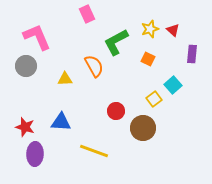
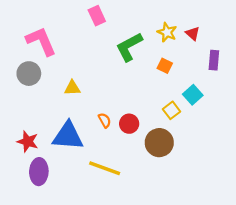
yellow star: (150, 29) -> (167, 32), turned -30
orange semicircle: (94, 66) -> (105, 120), moved, size x0.6
blue triangle: (61, 122) -> (68, 136), size x1.4

